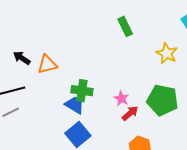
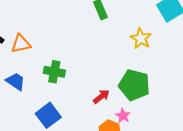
pink star: (121, 98) -> (123, 116), moved
blue trapezoid: (75, 105) -> (16, 81), moved

